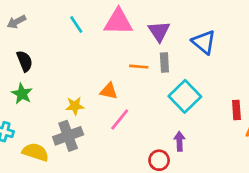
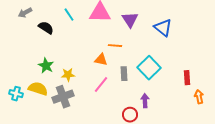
black semicircle: (25, 61) -> (46, 28), moved, turned -35
gray rectangle: (164, 62) -> (124, 74), moved
orange triangle: (109, 91) -> (101, 60), moved
green star: (22, 94) -> (46, 66), moved
yellow semicircle: (35, 152) -> (38, 89), moved

